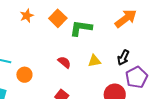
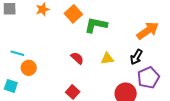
orange arrow: (126, 18) -> (148, 31), moved
orange circle: (24, 75) -> (29, 68), moved

